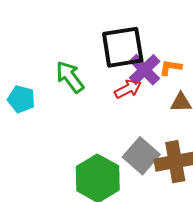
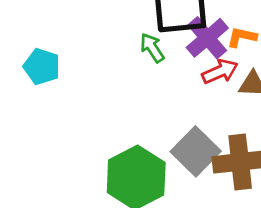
green arrow: (70, 77) -> (152, 48), moved, size x0.7
red arrow: (128, 89) -> (220, 72), moved

